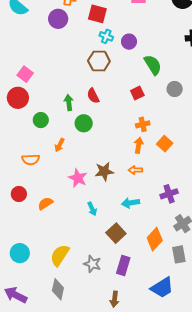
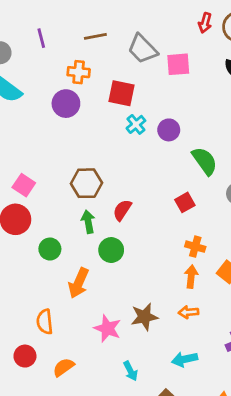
cyan cross: (106, 36) -> (136, 124), turned 32
brown hexagon: (99, 61) -> (86, 183), moved
red semicircle: (93, 96) -> (122, 210), turned 63
orange cross: (143, 124) -> (195, 247), turned 32
orange arrow: (59, 145) -> (79, 283), size x1.5
orange semicircle: (31, 160) -> (45, 322), moved, turned 90

